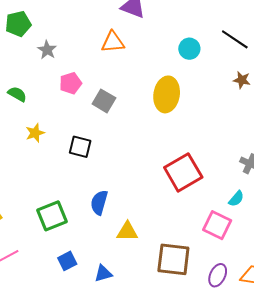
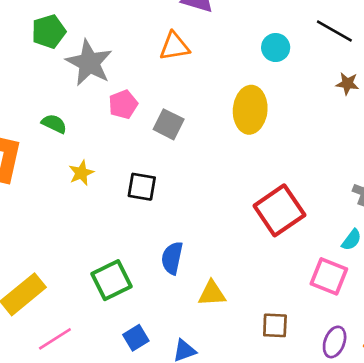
gray star: (47, 50) -> (89, 63), size x1.8
brown square: (173, 259) -> (275, 325), size x0.6

